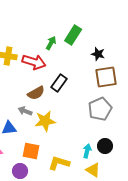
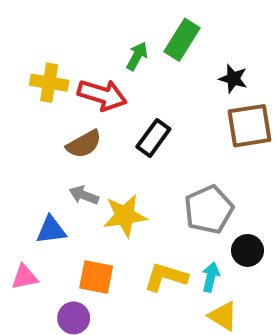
brown semicircle: (36, 93) -> (84, 144), moved
gray pentagon: (100, 109) -> (209, 210), moved
black circle: (105, 146) -> (248, 250), moved
yellow L-shape: (59, 163) -> (166, 277), moved

